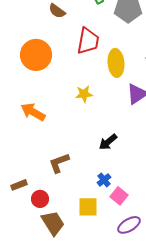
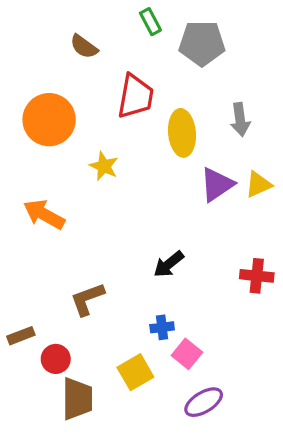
yellow star: (84, 94) -> (104, 166), moved, turned 30
blue cross: (104, 180) -> (162, 327), turned 32
yellow square: (88, 207) -> (135, 372), turned -30
brown trapezoid: (53, 223) -> (77, 399), turned 32

